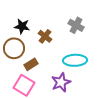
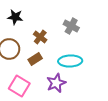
black star: (22, 26) -> (15, 17), moved
brown rectangle: (31, 64) -> (35, 59), moved

